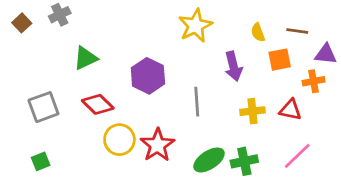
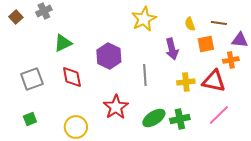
red diamond: (98, 104) -> (72, 77), turned 35
red triangle: (290, 110) -> (214, 81), size x1.4
yellow circle: (119, 140) -> (76, 127), moved

